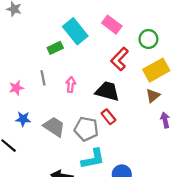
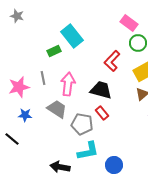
pink rectangle: (112, 25) -> (129, 23), moved
pink arrow: (71, 85) -> (68, 84), size x1.6
pink star: (16, 88) -> (19, 87), size x1.5
gray trapezoid: (54, 127) -> (57, 109), moved

